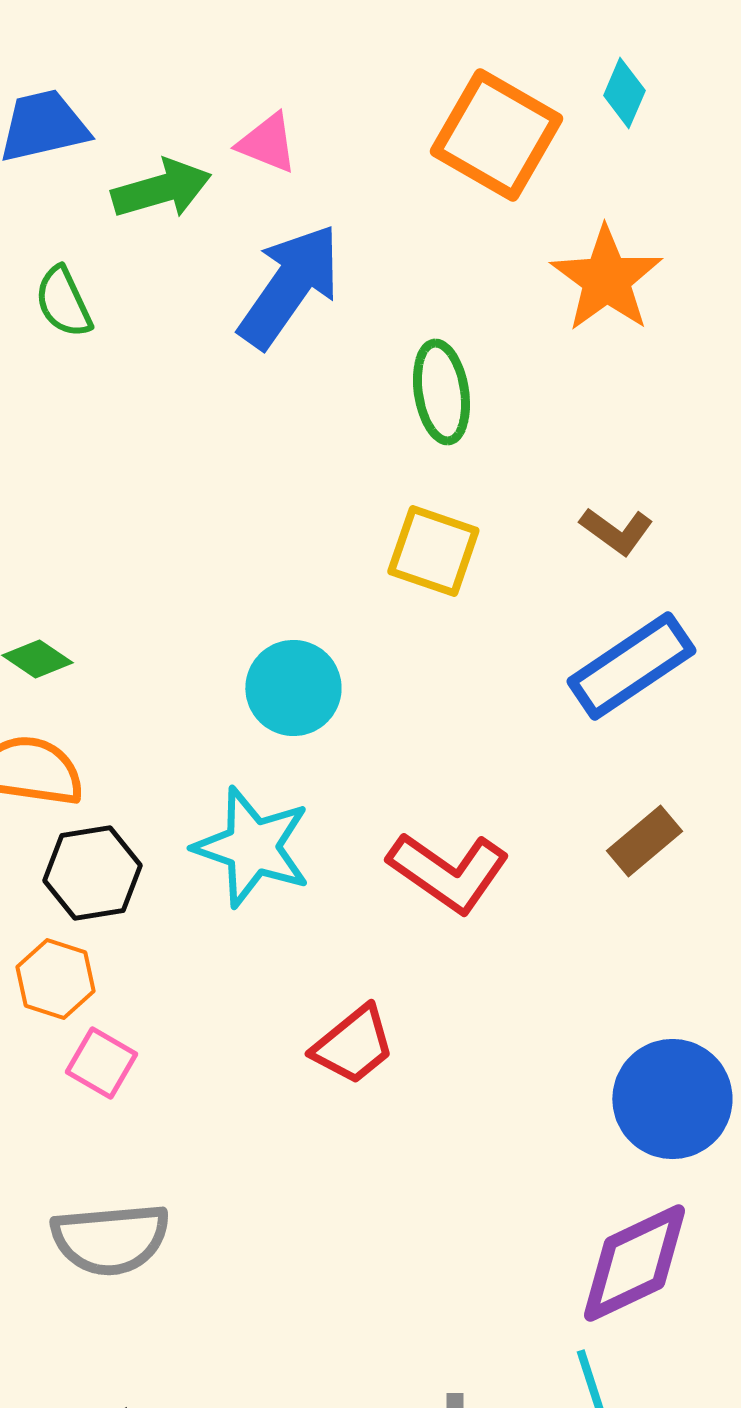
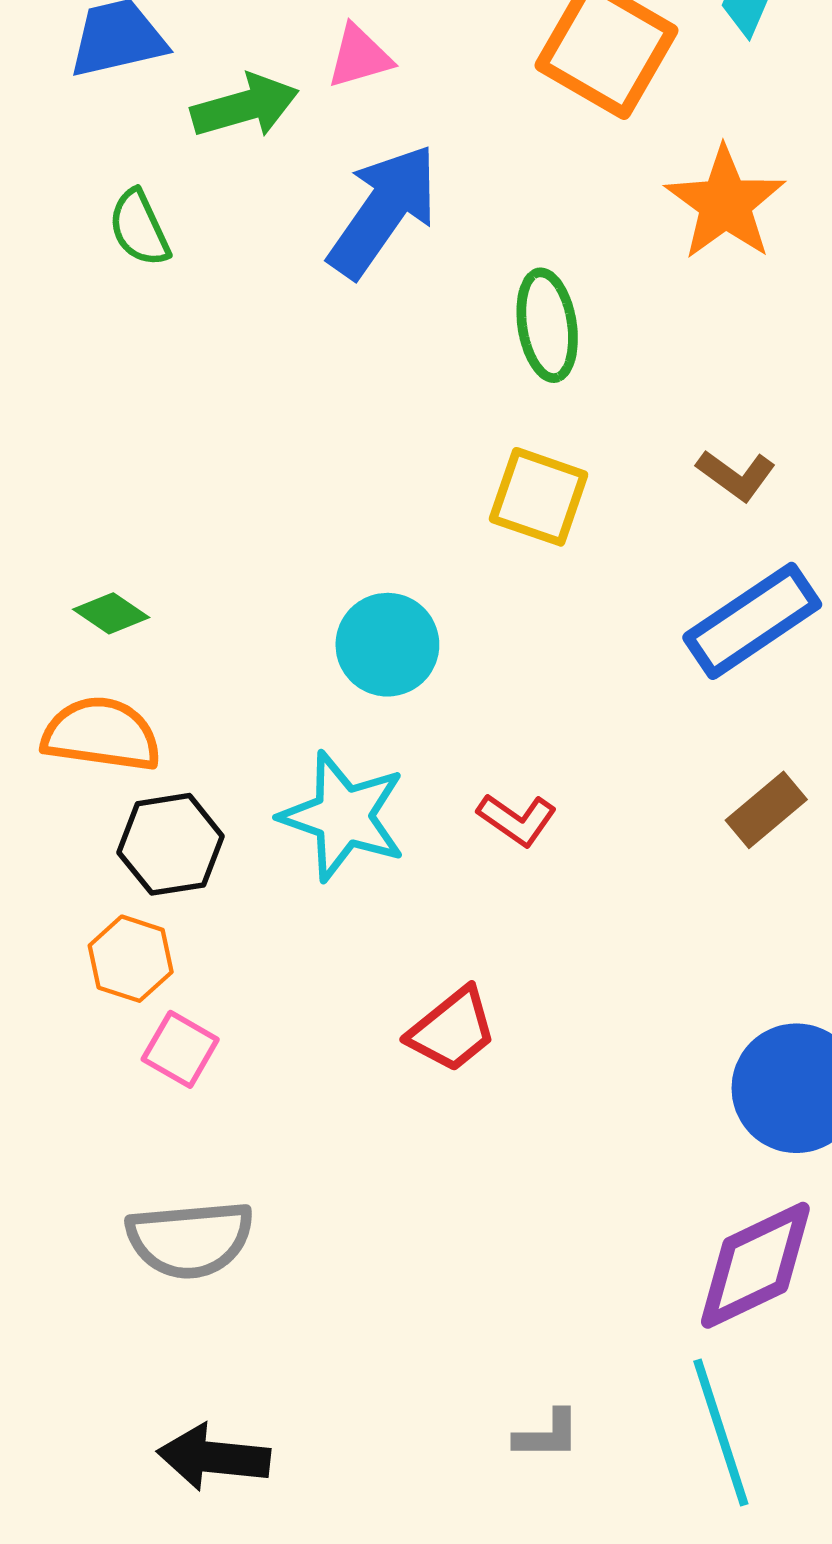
pink triangle: (267, 143) -> (359, 57), turned -38
red L-shape: (448, 872) -> (517, 820), moved, size x0.6

